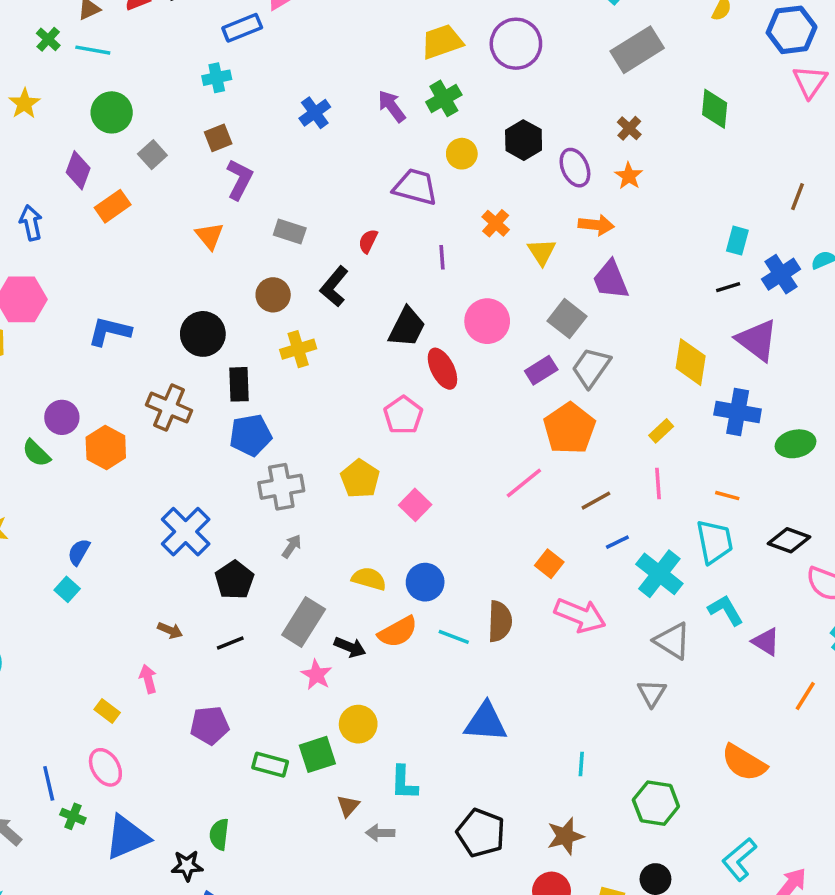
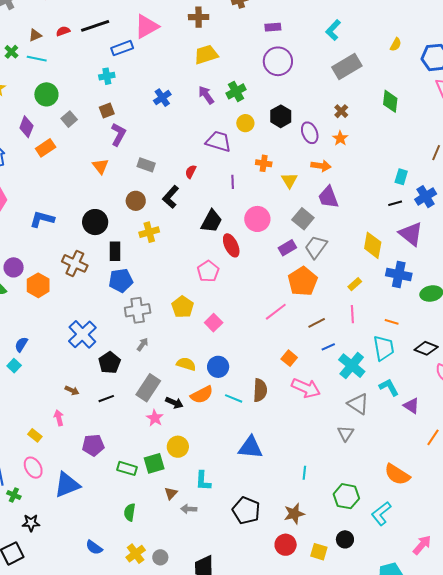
yellow trapezoid: (442, 42) -> (206, 55), moved
orange cross: (496, 223) -> (264, 163), turned -35
green semicircle: (219, 834) -> (130, 512), moved
blue triangle: (127, 837) -> (67, 485), moved
cyan L-shape: (739, 859) -> (381, 514), moved
black star: (187, 866) -> (31, 523), moved

